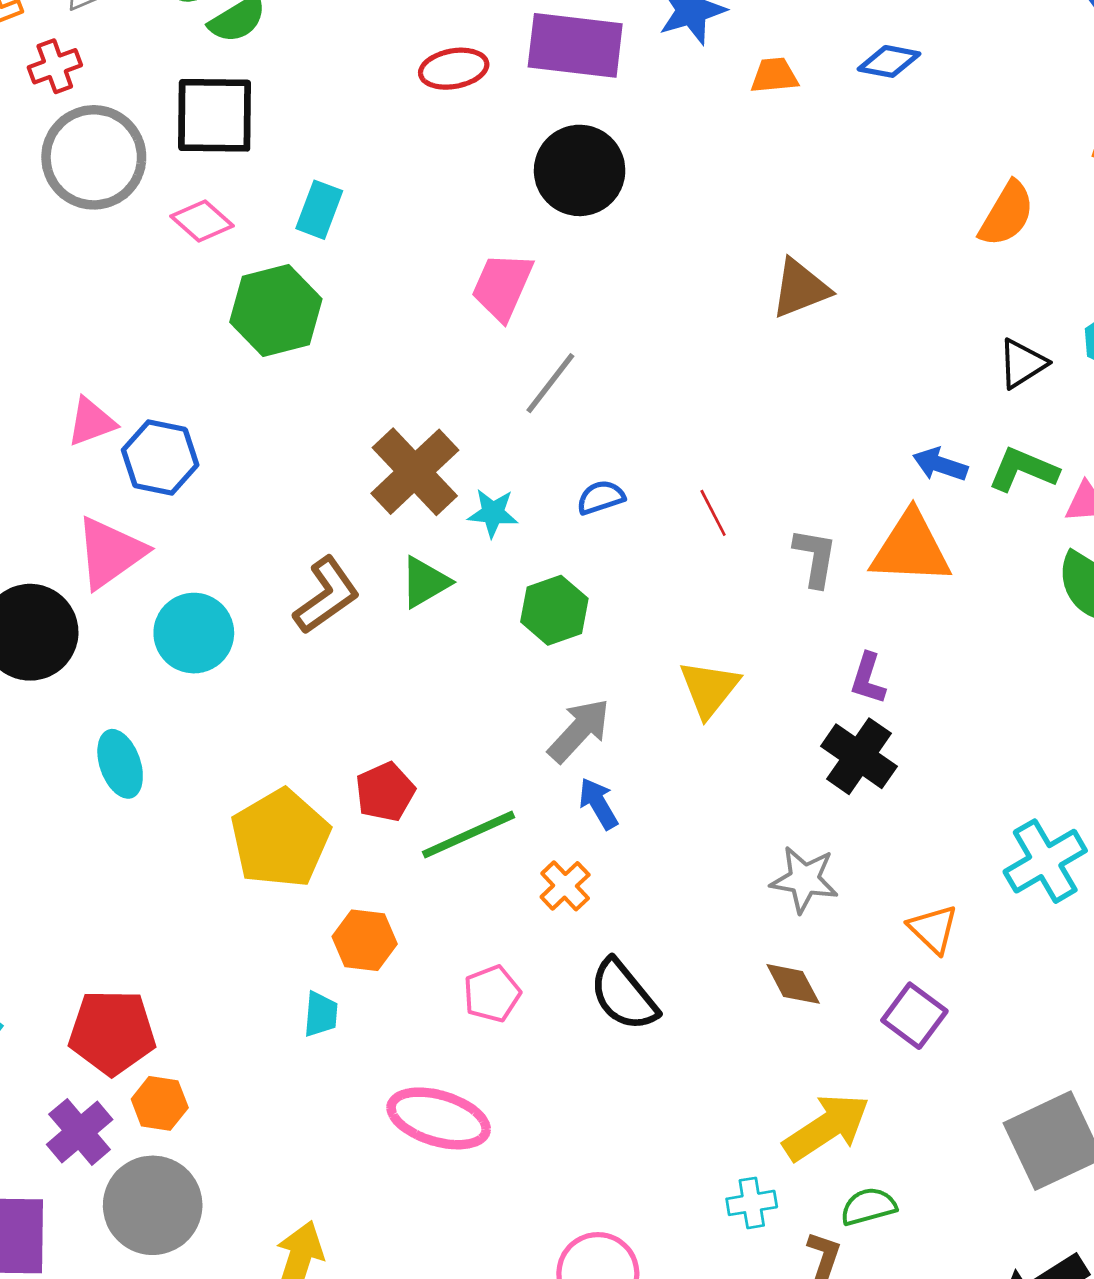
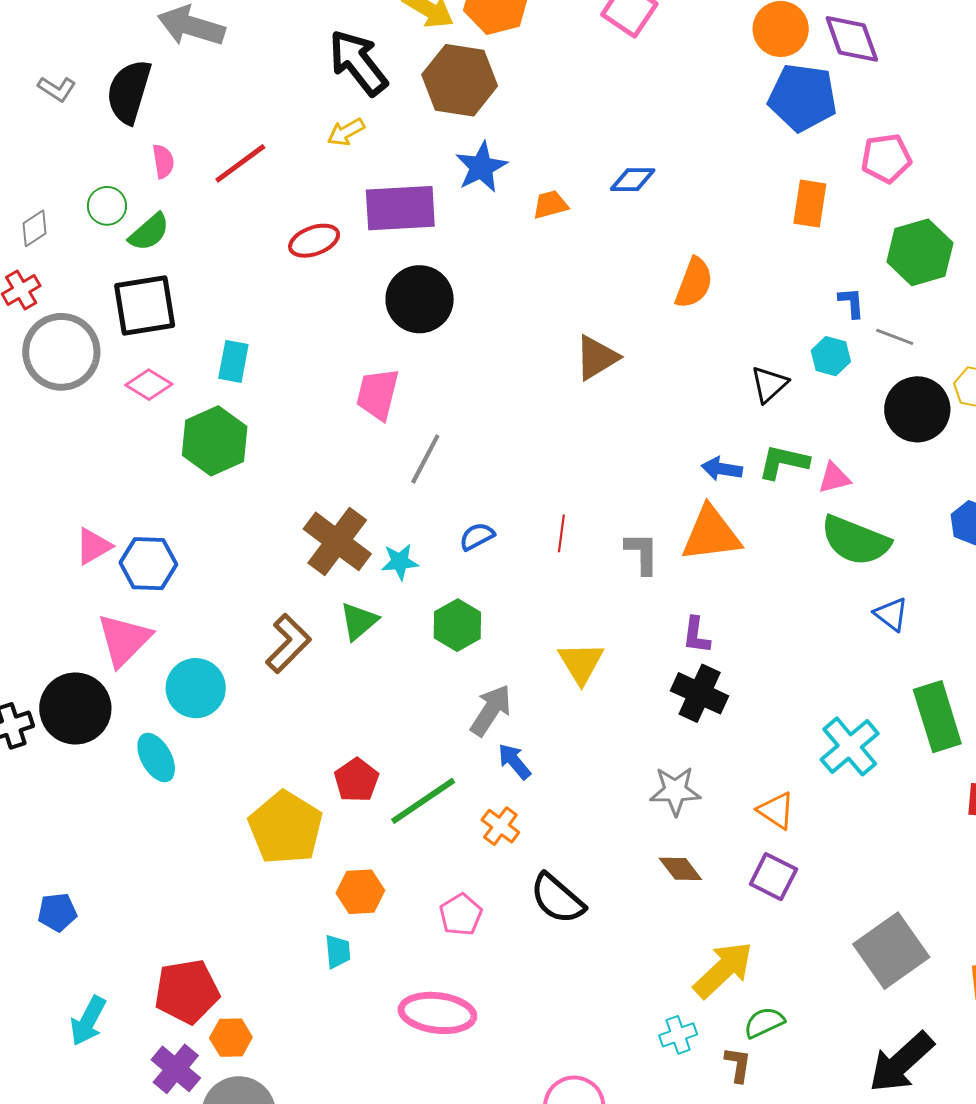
orange semicircle: (1007, 214) -> (694, 283), moved
red line: (713, 513) -> (561, 533), turned 45
cyan ellipse: (120, 764) -> (156, 757), moved

